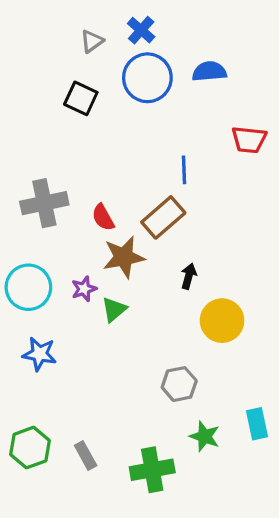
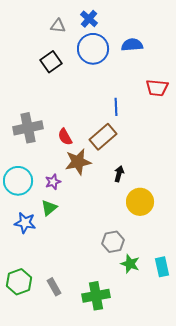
gray triangle: (92, 41) -> (58, 26), turned 42
black square: (81, 98) -> (51, 62), turned 30
green triangle: (114, 309) -> (49, 208), moved
green star: (205, 436) -> (130, 264), moved

